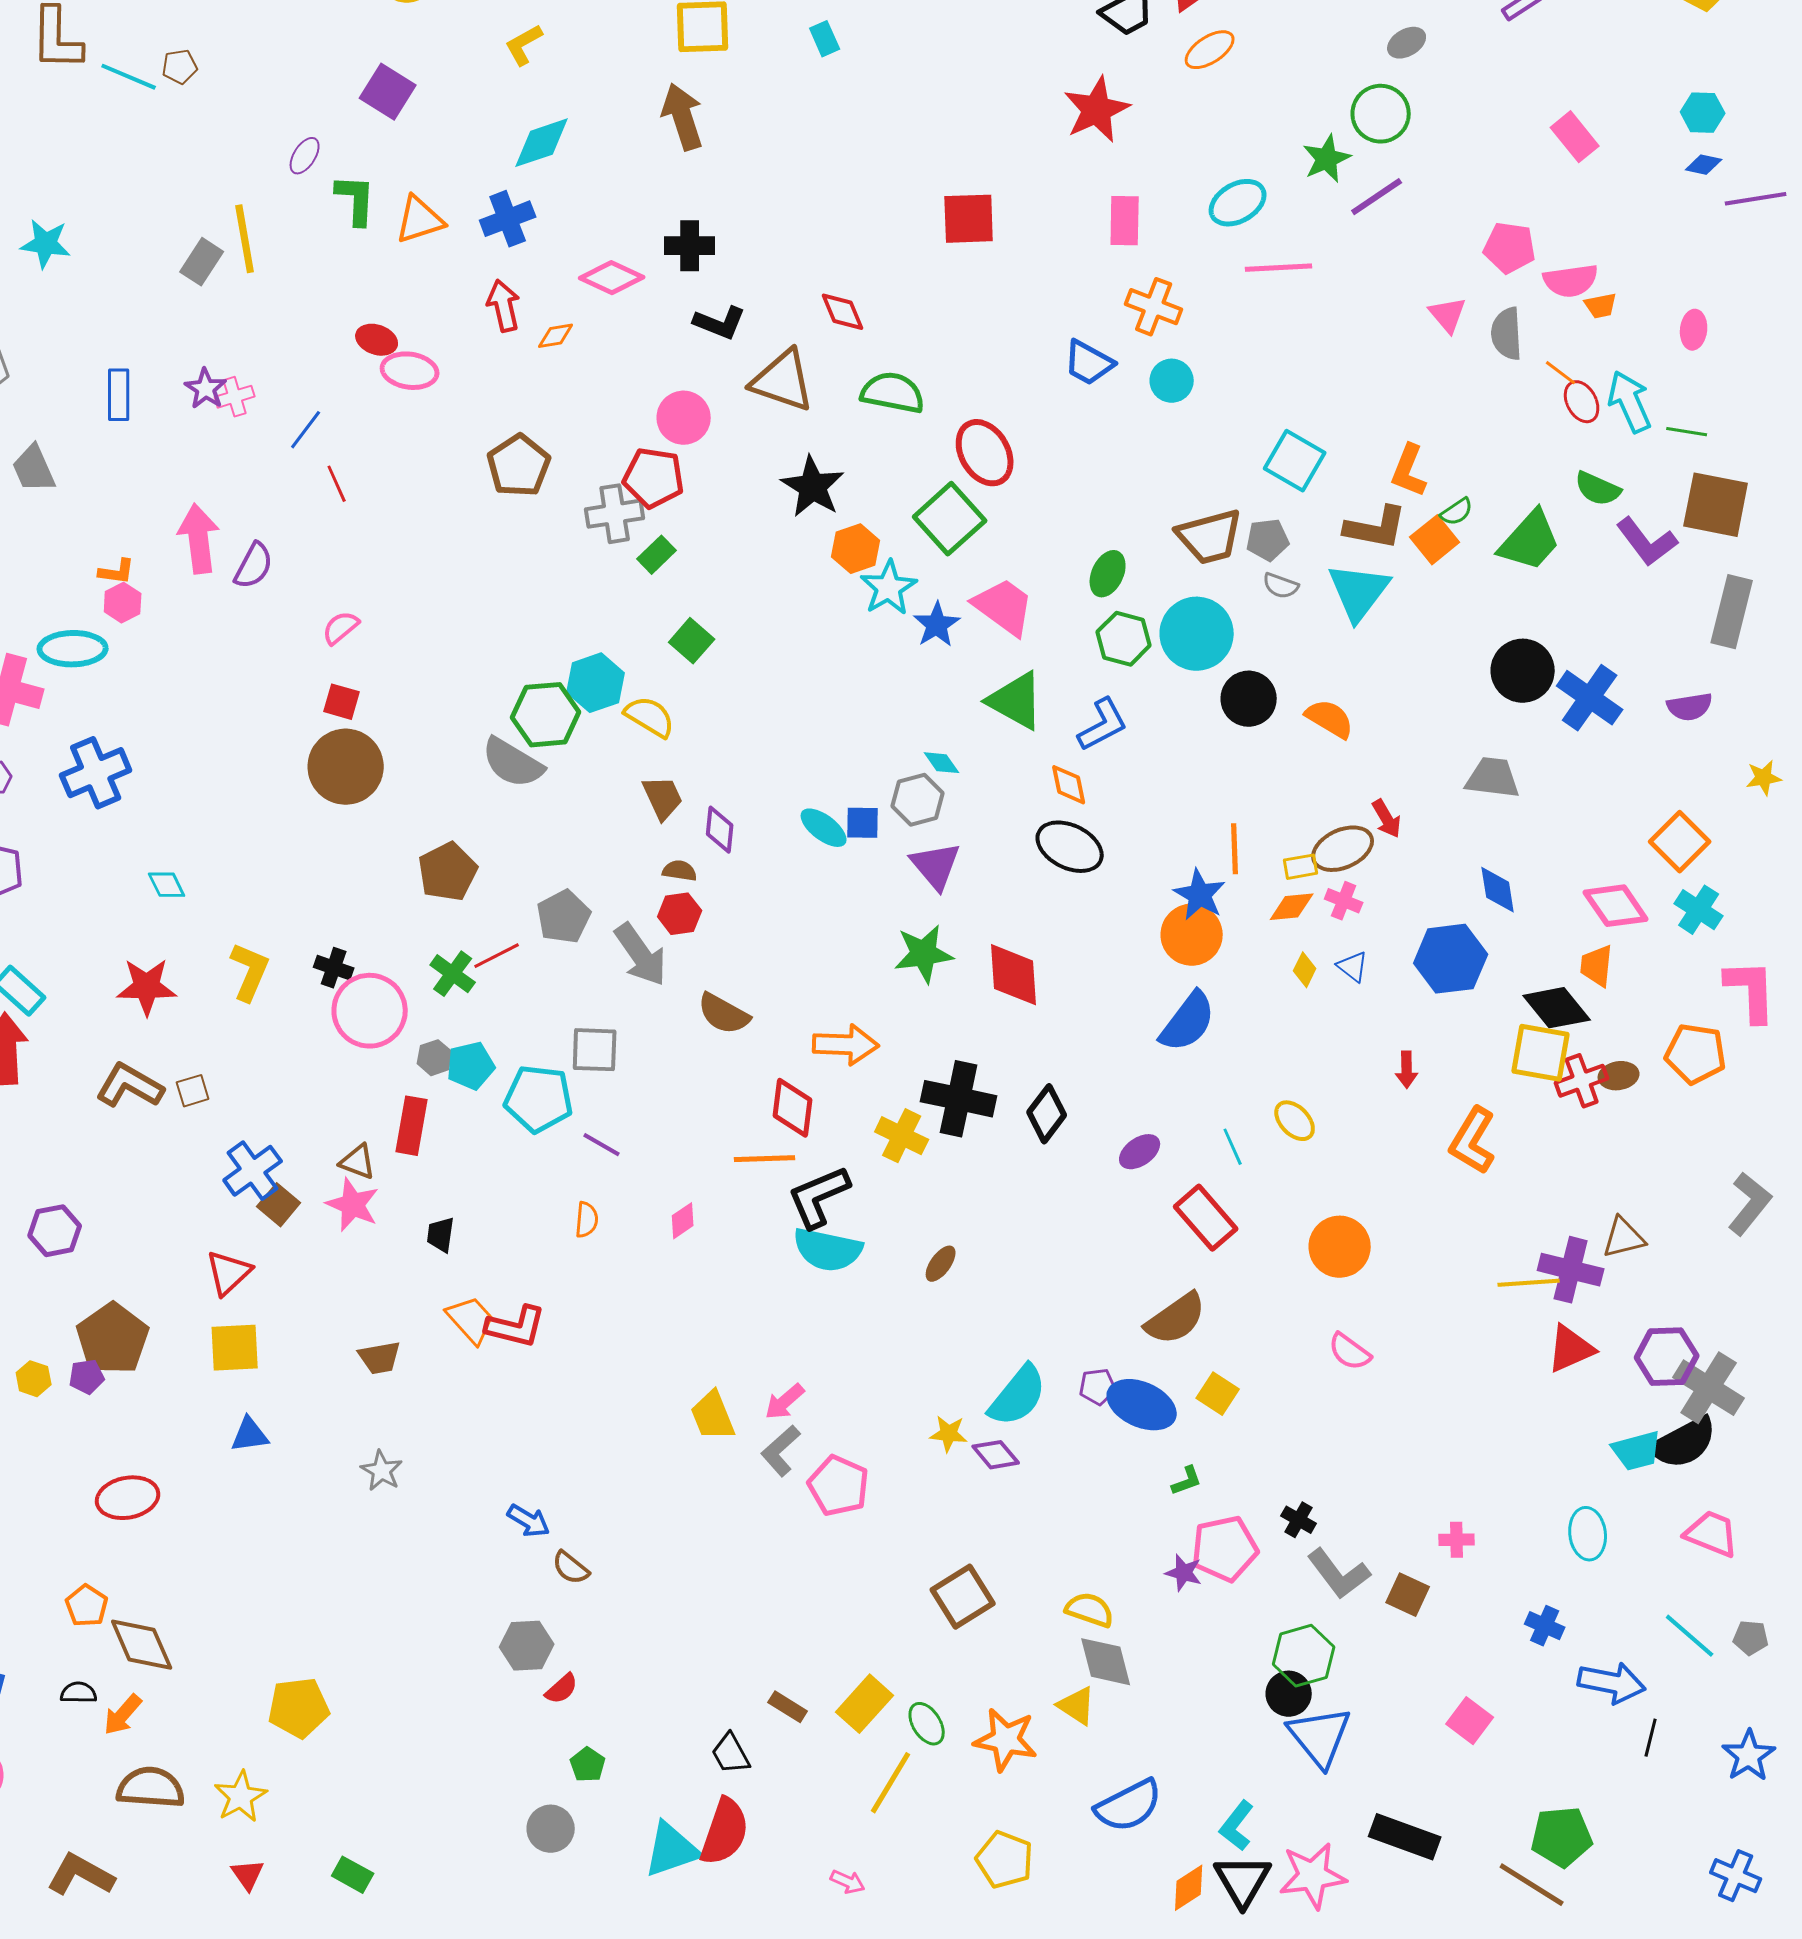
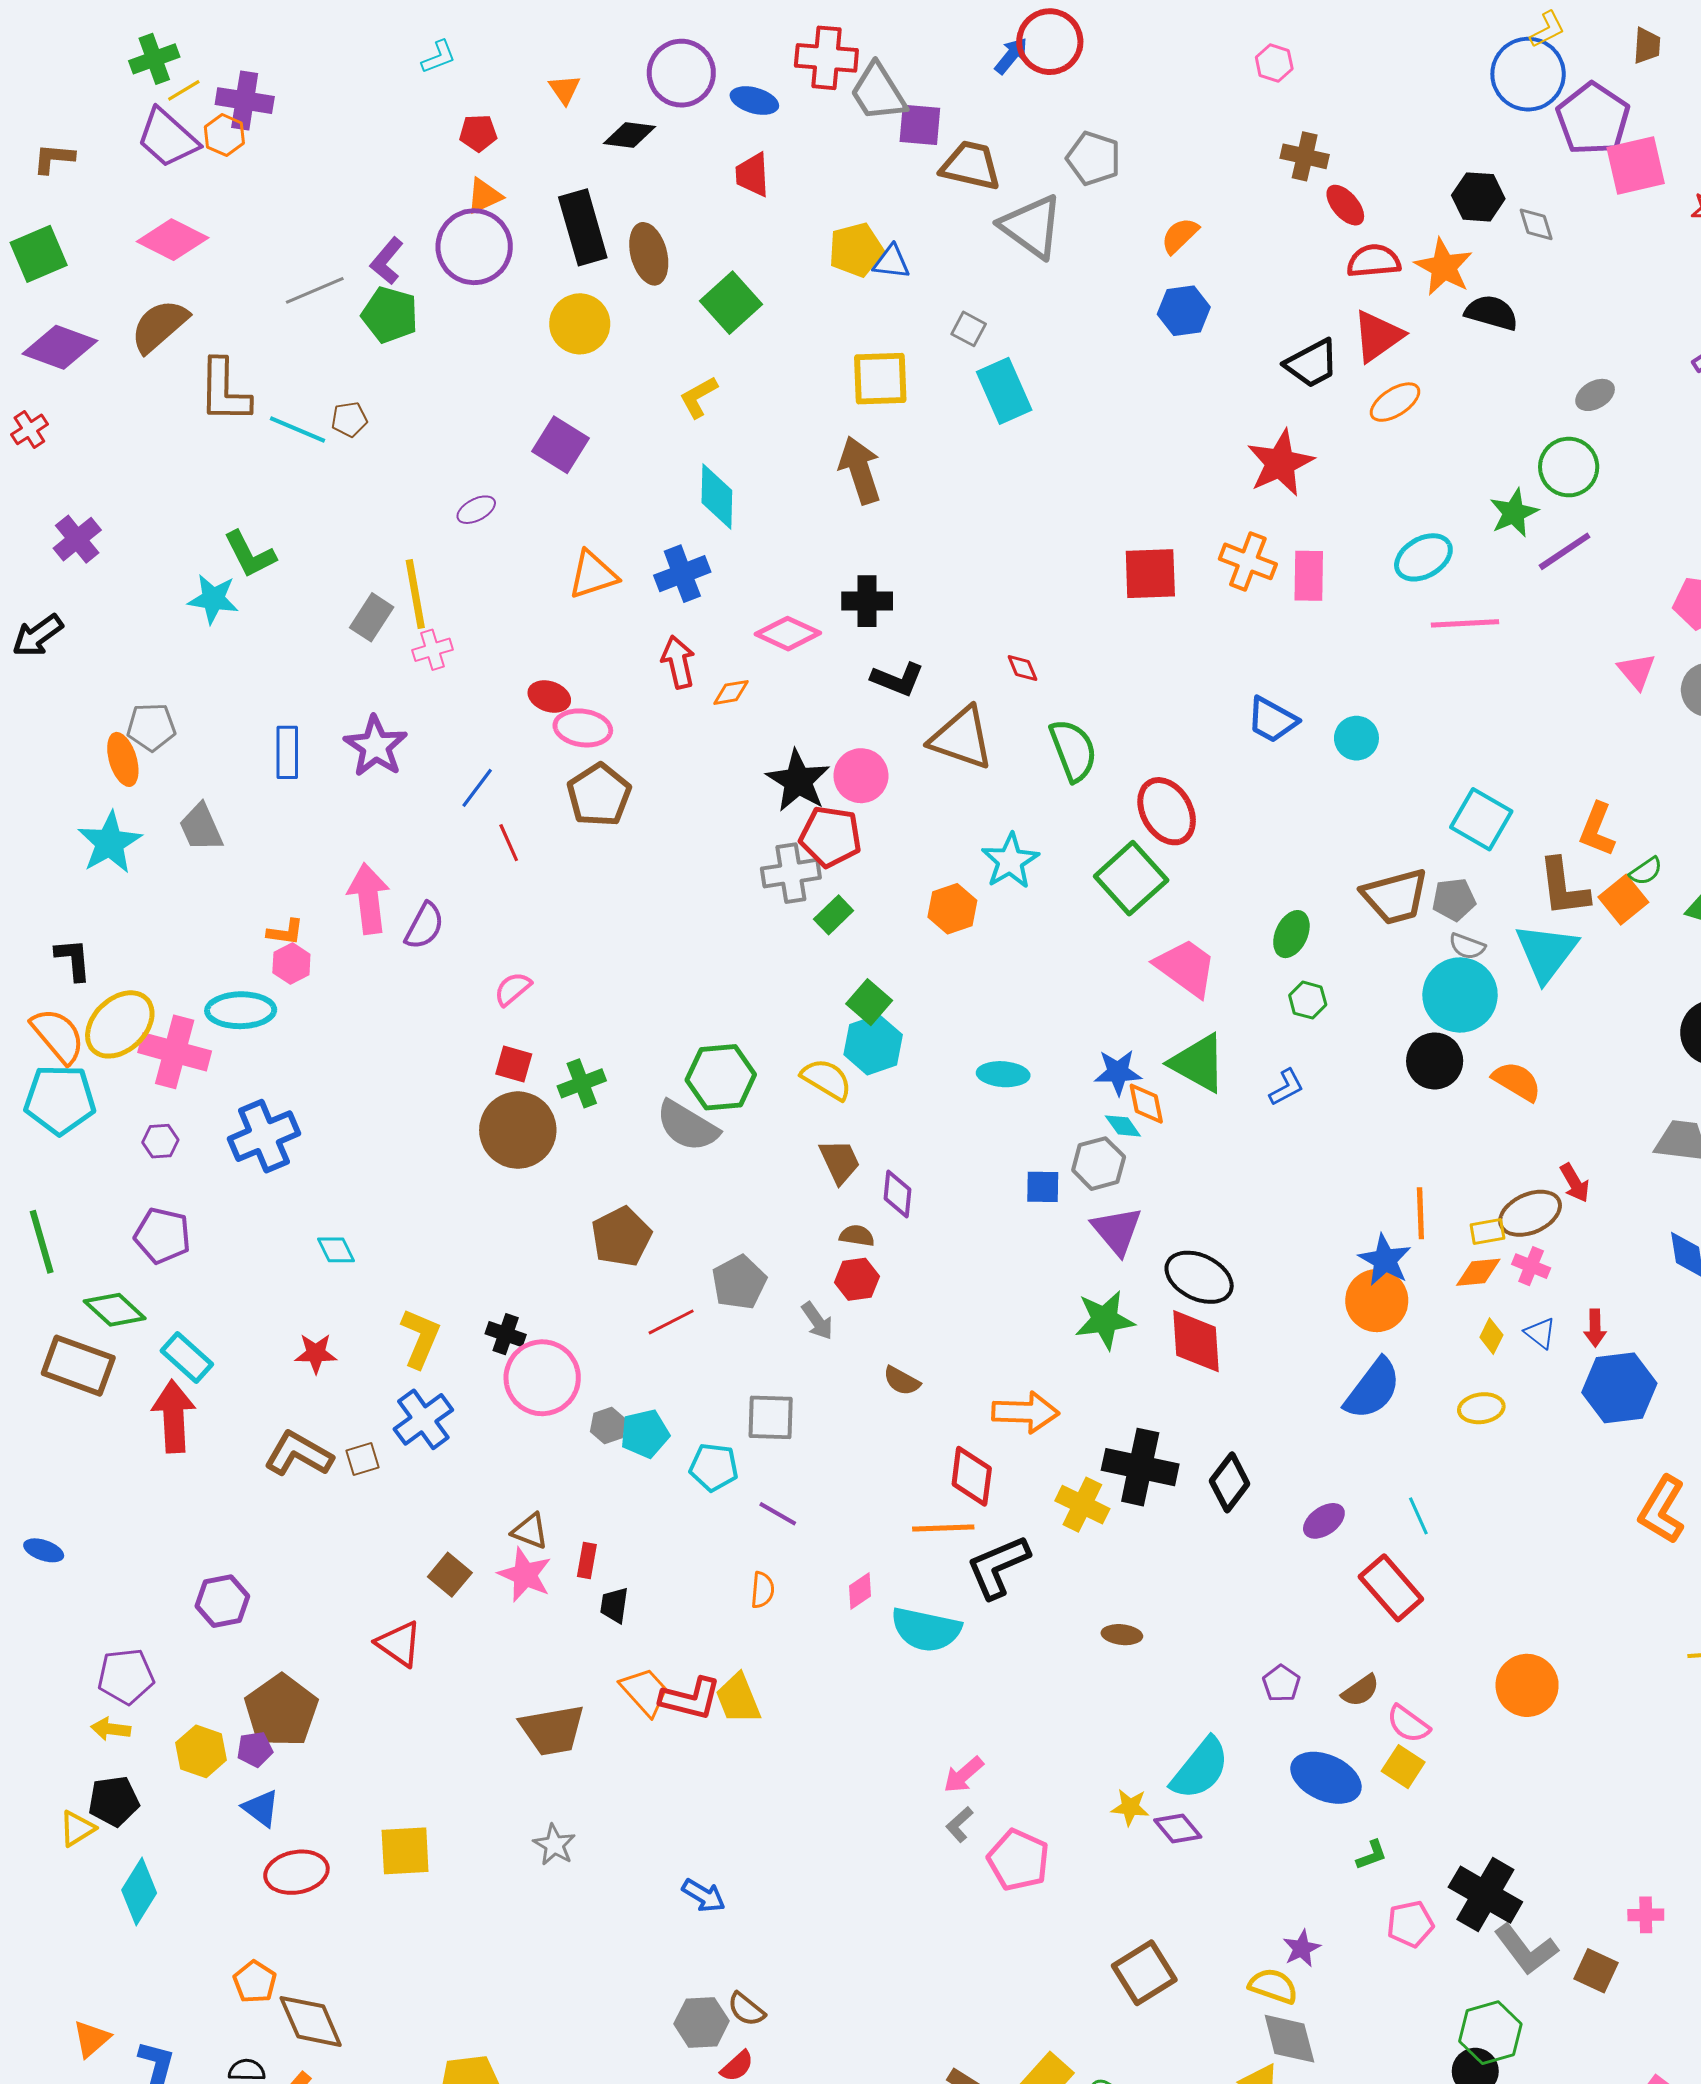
cyan rectangle: (825, 39) -> (1004, 391), size x1.8
cyan diamond: (542, 143) -> (717, 496), turned -70
purple ellipse: (305, 156) -> (476, 510), turned 30
green L-shape: (356, 200) -> (250, 554), moved, turned 150
orange cross: (1154, 307) -> (1248, 561), moved
red diamond: (843, 312) -> (1022, 668), size x0.7
purple star: (206, 389) -> (376, 746), size x1.5
green semicircle: (893, 393) -> (1073, 750), turned 58
pink cross: (235, 397) -> (433, 650), moved
brown pentagon: (519, 466) -> (599, 795), moved
black star: (813, 487) -> (798, 781), moved
brown L-shape: (1376, 528) -> (1564, 887), turned 72
orange hexagon: (856, 549) -> (952, 909), moved
cyan star: (889, 588) -> (1010, 861), moved
blue star: (937, 625) -> (1118, 1072), moved, turned 30
cyan circle: (1197, 634) -> (1460, 995), moved
green hexagon: (1124, 639) -> (1308, 1000), size x0.7
cyan hexagon: (596, 683) -> (873, 1045), moved
blue L-shape: (1103, 725) -> (1286, 1087), size x0.7
orange diamond: (1069, 785) -> (1146, 1104), moved
cyan ellipse: (824, 828) -> (1003, 1074), moved, turned -33
black ellipse: (1070, 847) -> (1199, 1277), moved
gray arrow: (641, 955) -> (817, 1321), size x0.6
blue hexagon: (1451, 959) -> (1619, 1388), moved
green cross: (453, 974) -> (582, 1083), moved, turned 33
red star: (147, 987) -> (316, 1353), size x0.7
brown semicircle: (724, 1014) -> (902, 1381), size x0.7
red arrow: (1407, 1070) -> (1595, 1328), moved
cyan pentagon: (539, 1099) -> (714, 1467), size x0.7
yellow ellipse: (1295, 1121) -> (1481, 1408), moved, turned -54
red rectangle: (412, 1126) -> (587, 1561), moved, size x0.6
blue cross: (253, 1171) -> (423, 1419), moved
orange circle: (1340, 1247) -> (1527, 1685), moved
cyan semicircle: (828, 1250) -> (926, 1630), moved
brown ellipse: (941, 1264) -> (1122, 1635), turned 60
red triangle: (229, 1273) -> (399, 1644), turned -42
brown semicircle: (1176, 1319) -> (1361, 1690), size x0.6
yellow square: (235, 1348) -> (405, 1851), moved
pink semicircle: (1350, 1352) -> (1408, 1724), moved
brown trapezoid: (380, 1358) -> (552, 1730), size x1.5
yellow hexagon: (34, 1379) -> (201, 1751), size x1.4
purple pentagon: (1098, 1387) -> (1281, 1683), moved, turned -30
yellow trapezoid: (713, 1416) -> (738, 1699), moved
blue triangle: (250, 1435) -> (261, 1808), moved, turned 45
gray L-shape: (781, 1451) -> (959, 1824), size x0.7
black cross: (1299, 1520) -> (1485, 1895), size x2.0
pink pentagon: (1225, 1549) -> (1410, 1924), size x0.7
brown semicircle: (571, 1568) -> (746, 2009), moved
purple star: (1184, 1573) -> (1302, 1948), moved, turned 30

